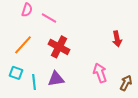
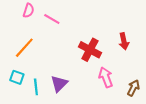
red cross: (59, 47) -> (90, 50), moved
purple triangle: (56, 79) -> (59, 84), turned -36

